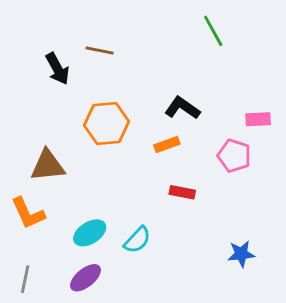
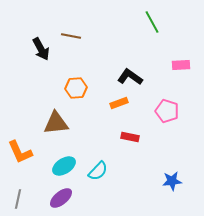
pink rectangle: (258, 119) -> (181, 65), moved
orange hexagon: (107, 123) -> (76, 88), size x0.7
brown triangle: (48, 166) -> (56, 123), moved

